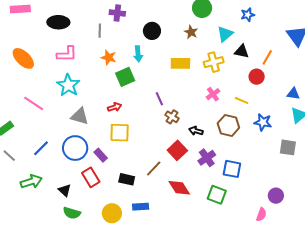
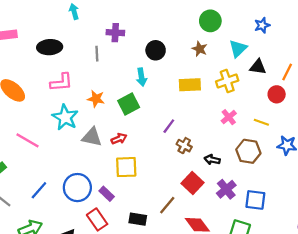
orange star: (109, 57) -> (96, 99), moved
purple line: (159, 99) -> (169, 126), turned 64
gray triangle: (80, 116) -> (92, 137), moved

